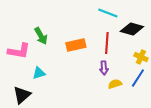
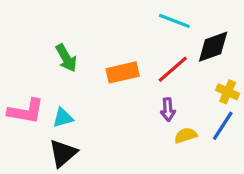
black diamond: (132, 29) -> (213, 47), turned -35
red line: (107, 43) -> (173, 69), turned 45
pink L-shape: (19, 51) -> (26, 111), moved
black triangle: (22, 95) -> (63, 153), moved

